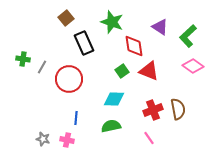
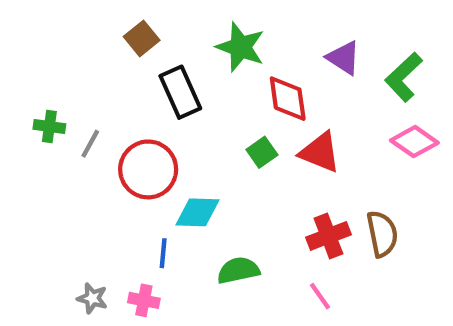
cyan diamond: (114, 99) -> (198, 212), moved

